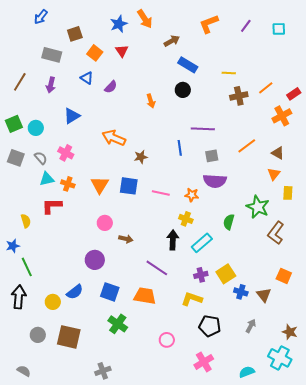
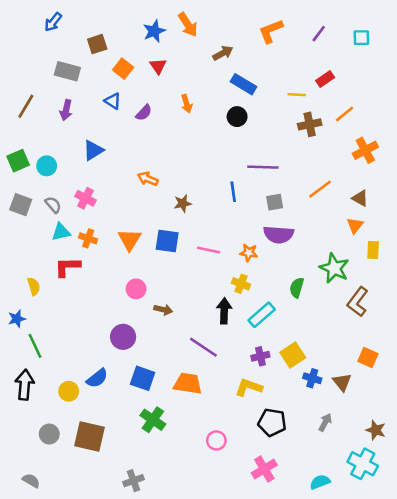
red rectangle: (294, 94) -> (325, 79), moved
orange arrow: (151, 101) -> (187, 104), moved
orange arrow: (114, 138) -> (148, 179), size x0.7

